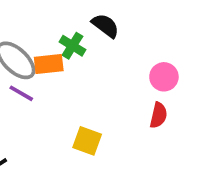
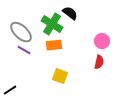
green cross: (72, 46) -> (52, 24), size x1.5
orange rectangle: (49, 64) -> (54, 45), moved

